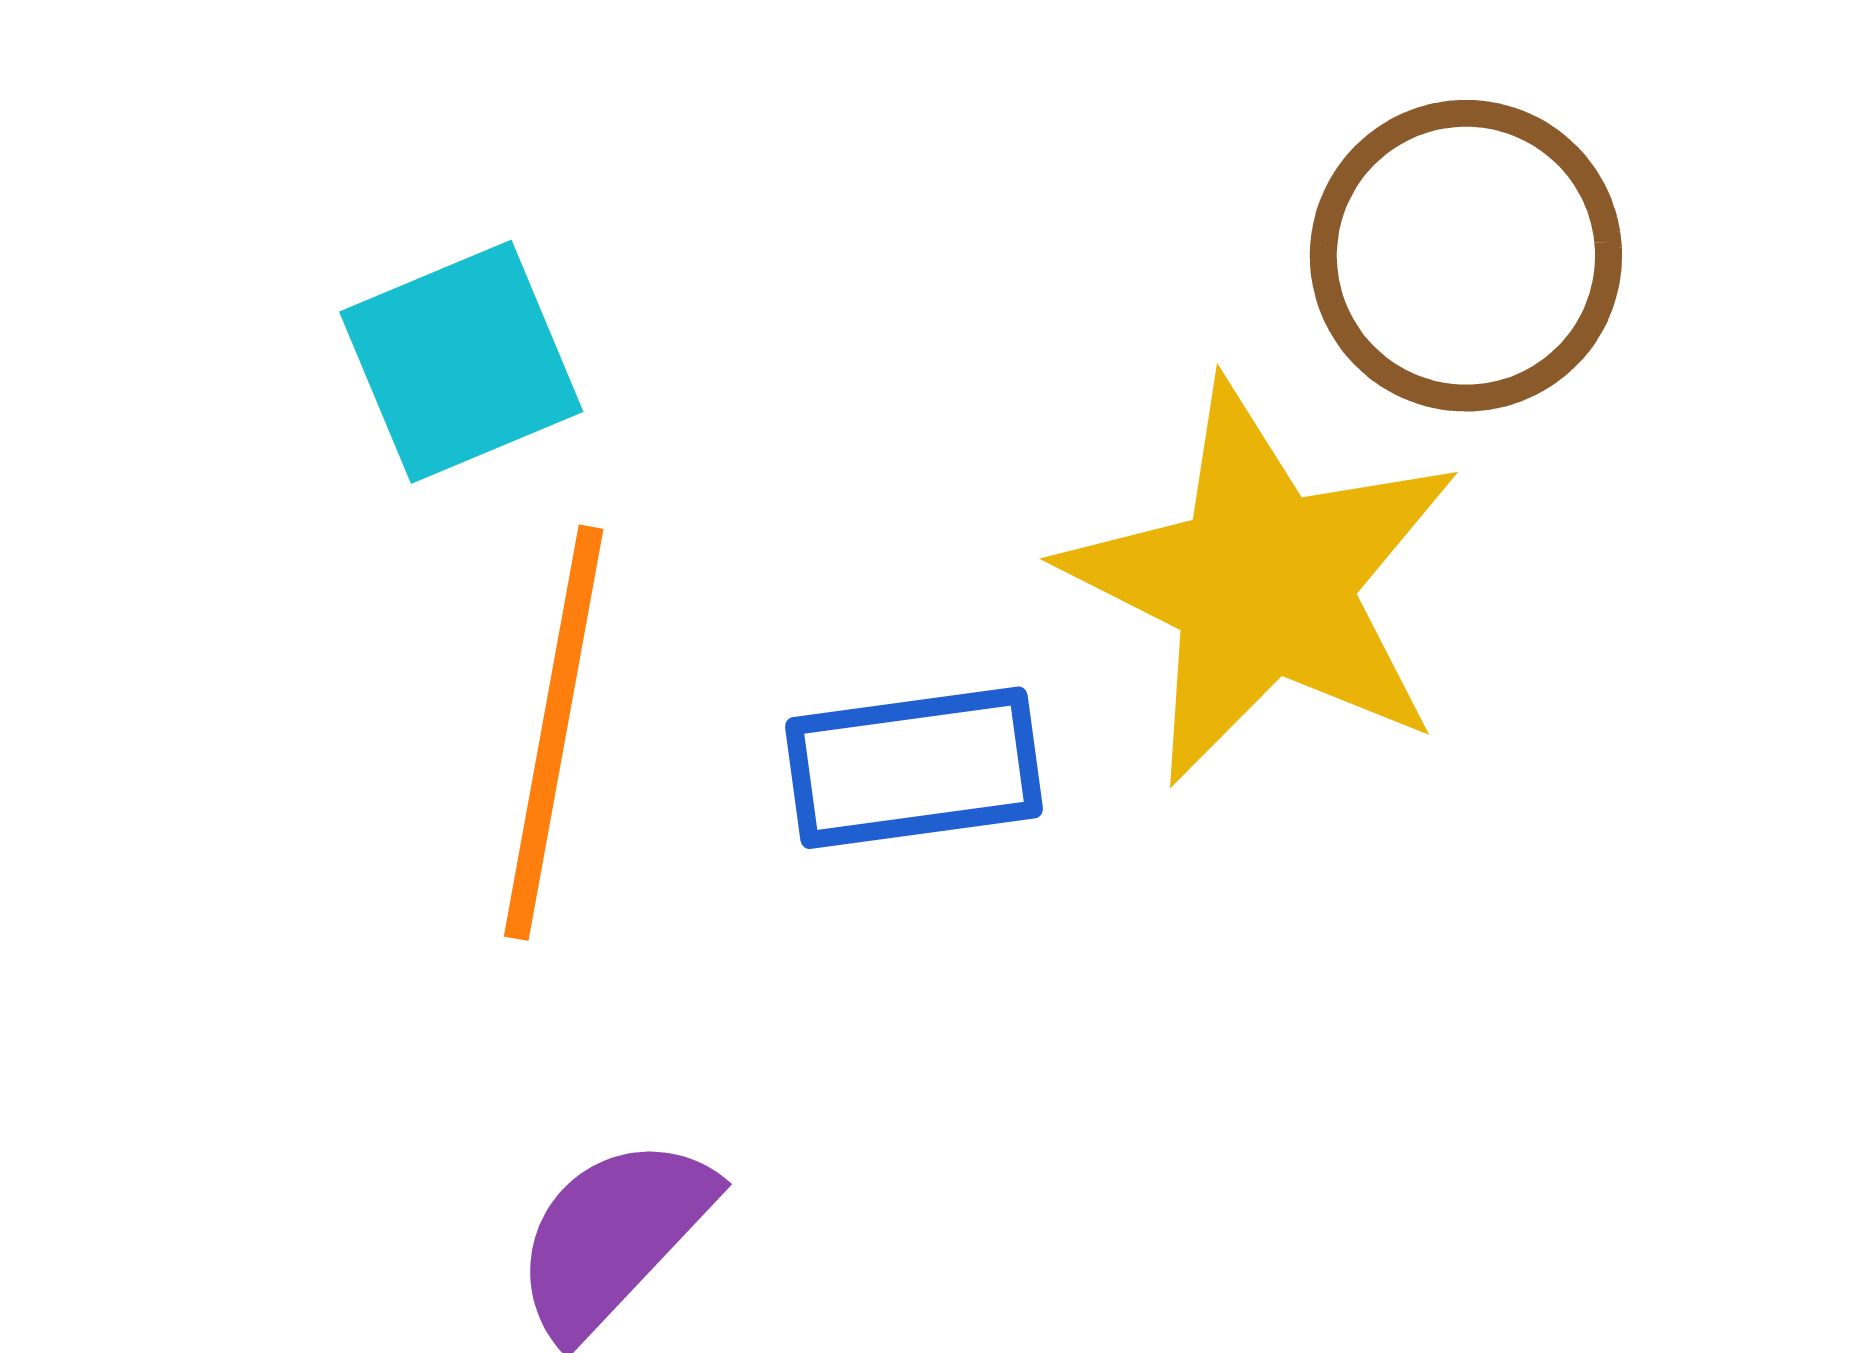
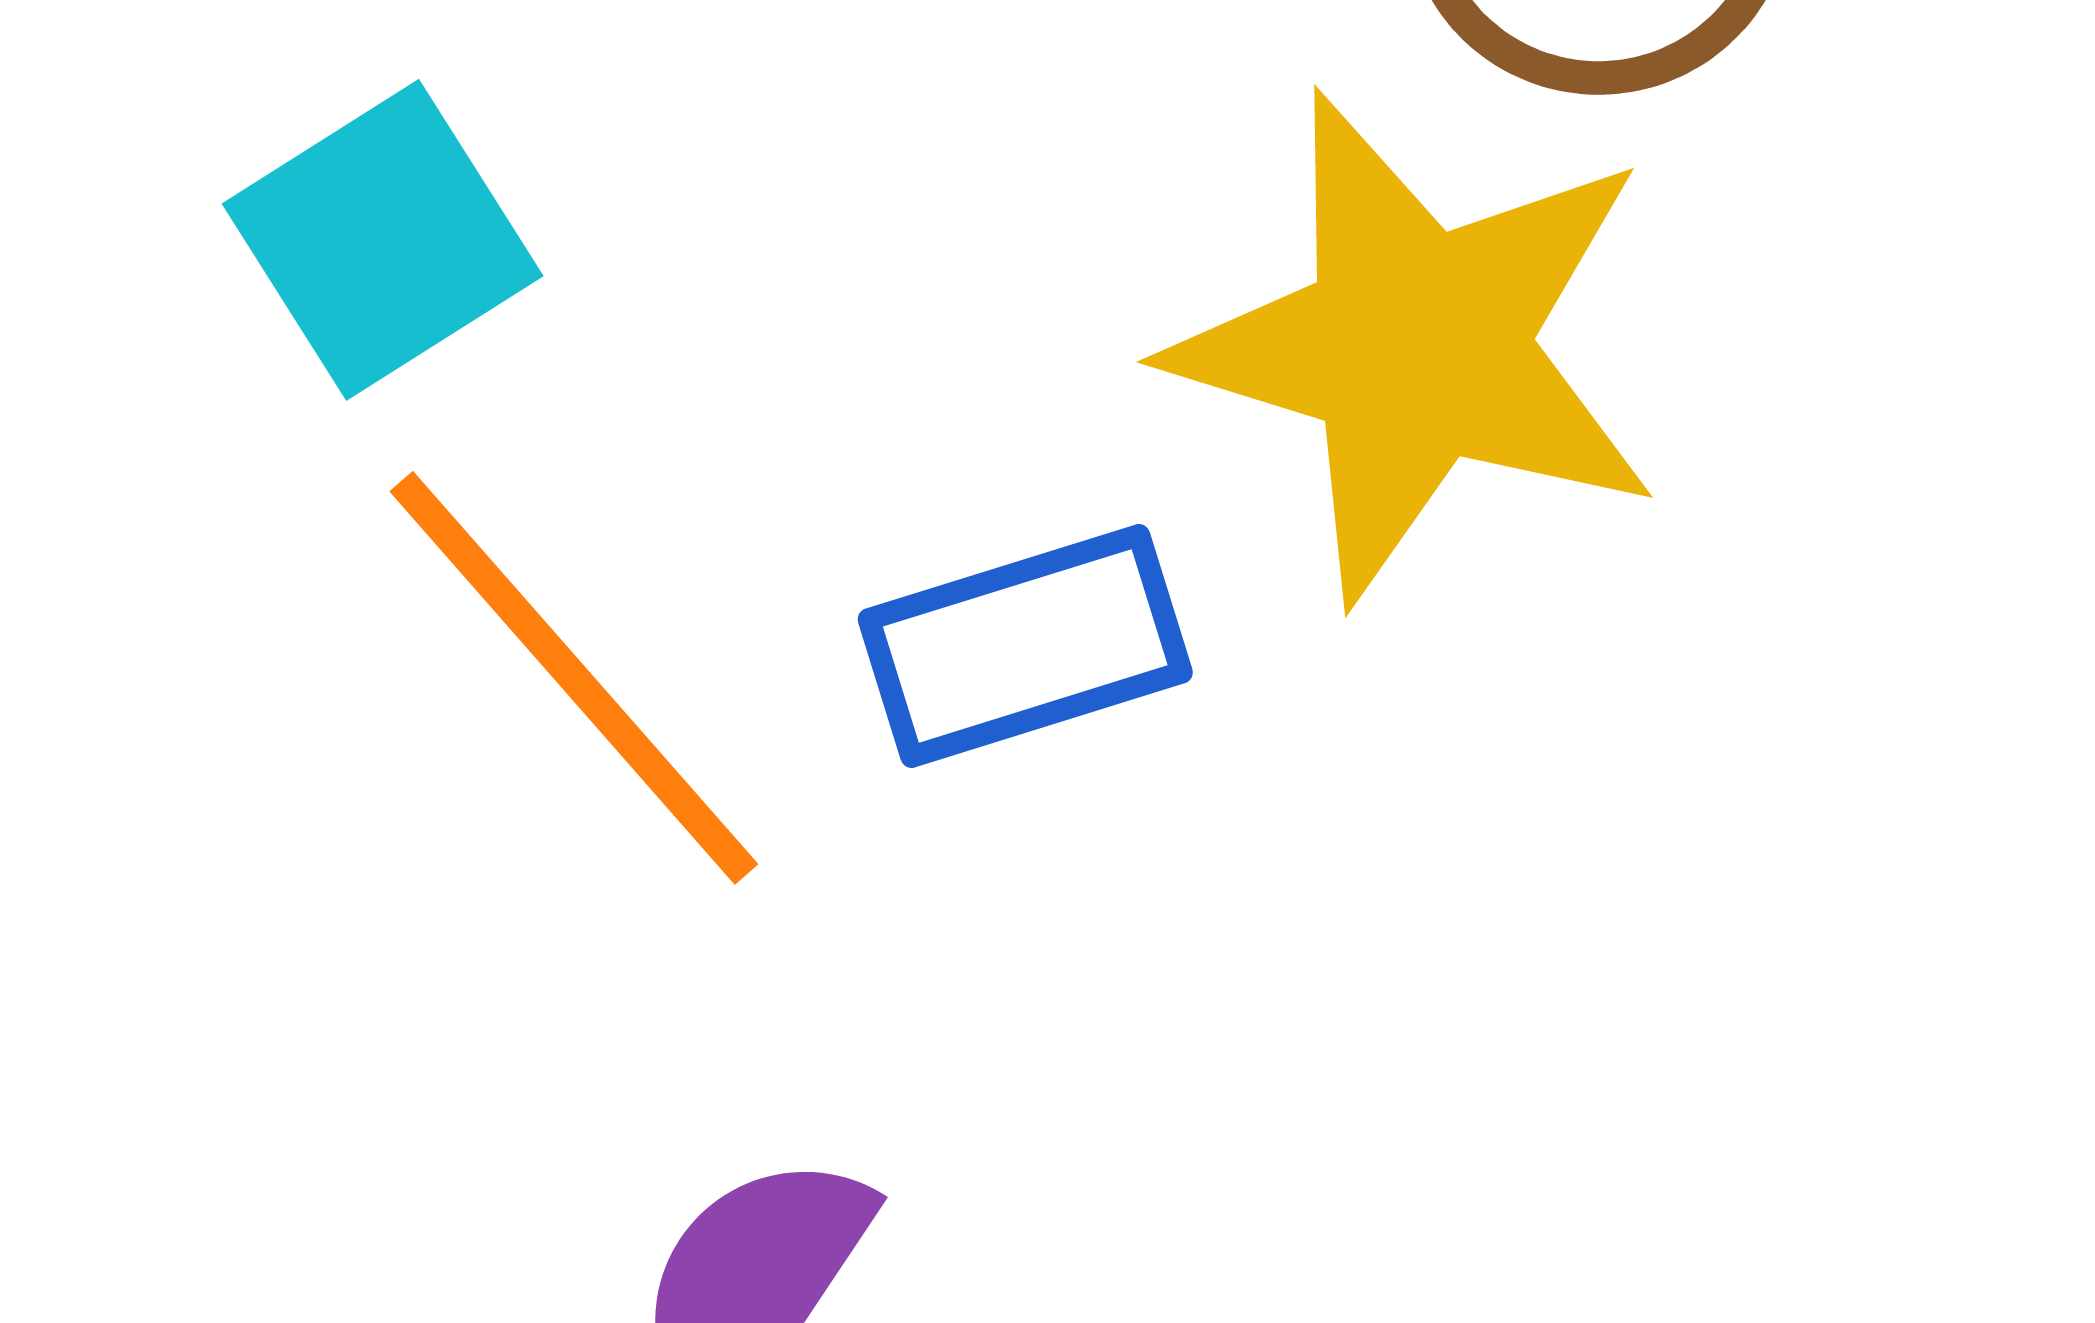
orange line: (554, 733) -> (574, 678), turned -42

